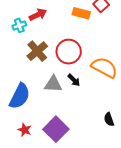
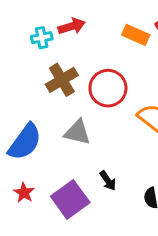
black arrow: (74, 80) -> (108, 181), moved

